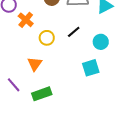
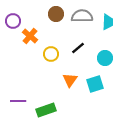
orange triangle: (35, 64) -> (70, 80), moved
purple line: (14, 85) -> (18, 101), turned -49

